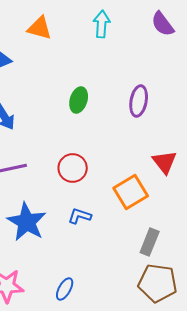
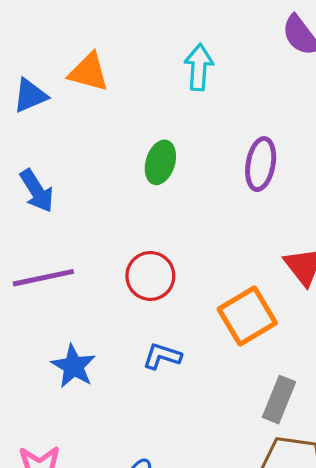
cyan arrow: (102, 24) -> (199, 67), moved
orange triangle: (40, 28) -> (89, 72), moved
blue star: (27, 222) -> (74, 366), size x0.7

